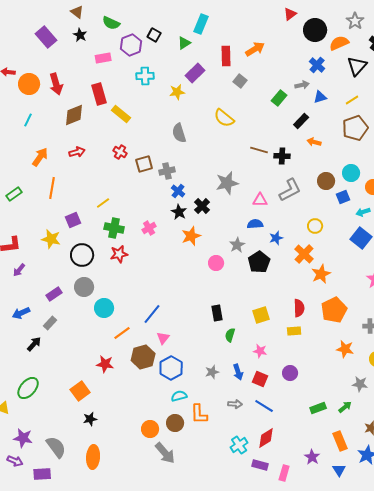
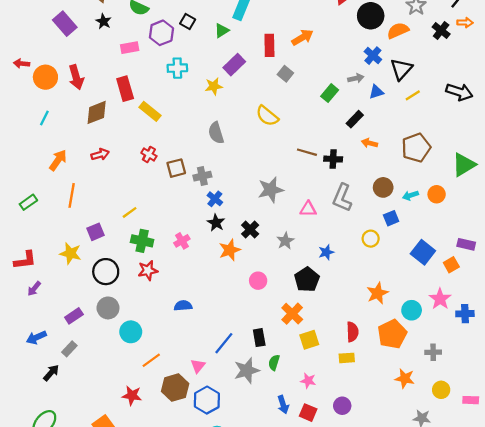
black triangle: (357, 66) -> (401, 69), moved
brown pentagon: (355, 128) -> (416, 148), moved
cyan circle: (351, 173) -> (412, 310), moved
gray L-shape: (290, 190) -> (342, 198), turned 140
blue square: (343, 197) -> (391, 218), moved
black cross: (202, 206) -> (250, 230), moved
cyan arrow: (363, 212) -> (410, 195), moved
blue semicircle: (255, 224) -> (183, 306), moved
gray star: (237, 245) -> (285, 241), moved
orange cross: (304, 254) -> (292, 314), moved
blue line: (152, 314) -> (224, 343), moved
gray star: (212, 372) -> (247, 370), moved, size x1.6

